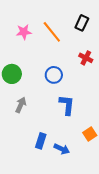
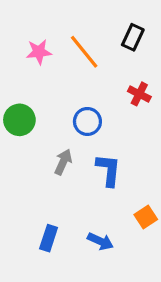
gray arrow: (21, 105) -> (63, 162), moved
blue rectangle: (41, 141) -> (49, 238), moved

